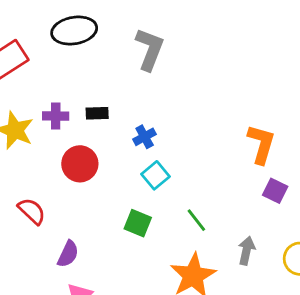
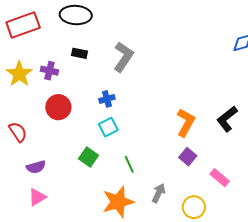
gray L-shape: (150, 49) -> (123, 57), moved
black rectangle: (97, 113) -> (80, 53), moved
purple semicircle: (68, 254) -> (36, 167), turned 36

